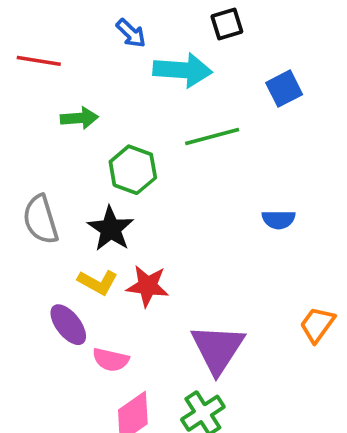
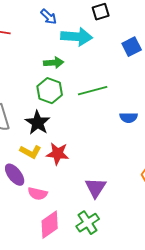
green arrow: (79, 118) -> (54, 63), moved
green line: (212, 136) -> (93, 91), moved
purple triangle: (218, 349) -> (96, 188), size x0.7

